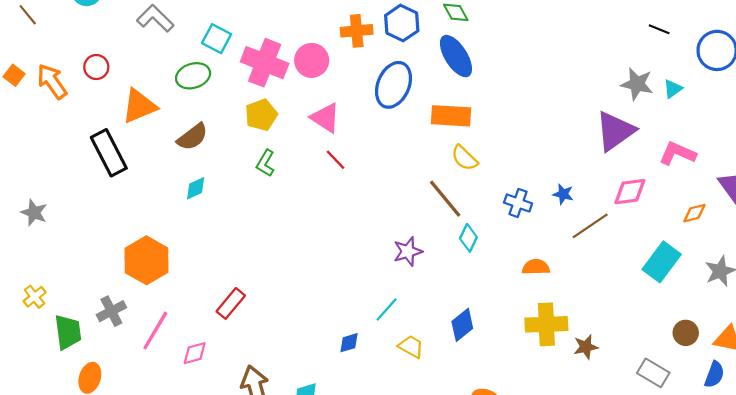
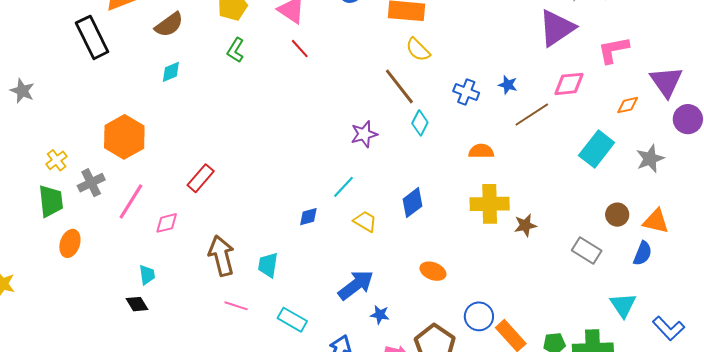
pink L-shape: (677, 153) -> (613, 50), turned -36
yellow cross: (35, 297) -> (57, 160), moved

